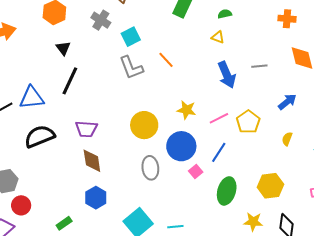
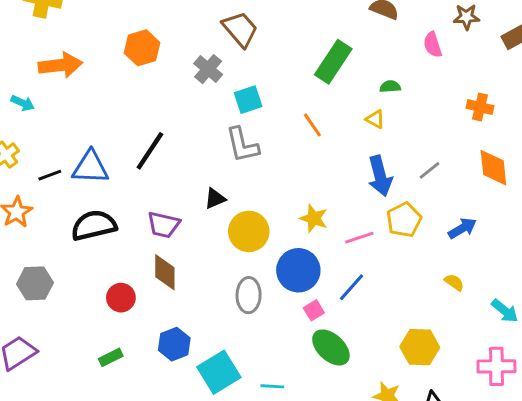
black triangle: (63, 48) -> (215, 199), moved, turned 35
orange line: (166, 60) -> (312, 125), moved
gray line: (259, 66) -> (429, 170), turned -42
yellow pentagon: (248, 122) -> (404, 220), moved
yellow semicircle: (287, 139) -> (454, 282), turned 96
green ellipse: (227, 191) -> (331, 347), moved, turned -72
blue hexagon: (96, 198) -> (174, 344), moved
red circle: (21, 205) -> (121, 298), moved

